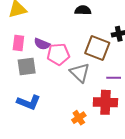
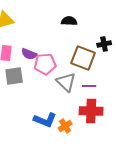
purple line: (114, 78) -> (89, 86), moved
blue L-shape: (29, 102) -> (45, 120), moved

